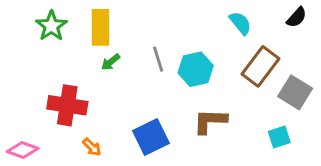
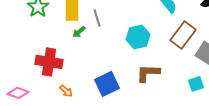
gray line: (158, 59) -> (97, 18), moved

